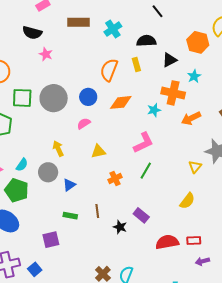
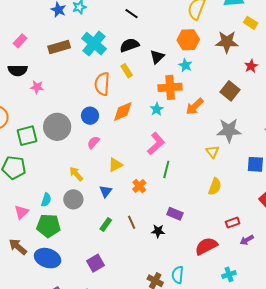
cyan cross: (113, 29) -> (94, 44), size x1.4
orange hexagon: (198, 42) -> (188, 40), moved
blue triangle: (69, 185) -> (106, 191), moved
green rectangle: (70, 216) -> (106, 225), moved, turned -48
red semicircle: (167, 242) -> (206, 246), moved

